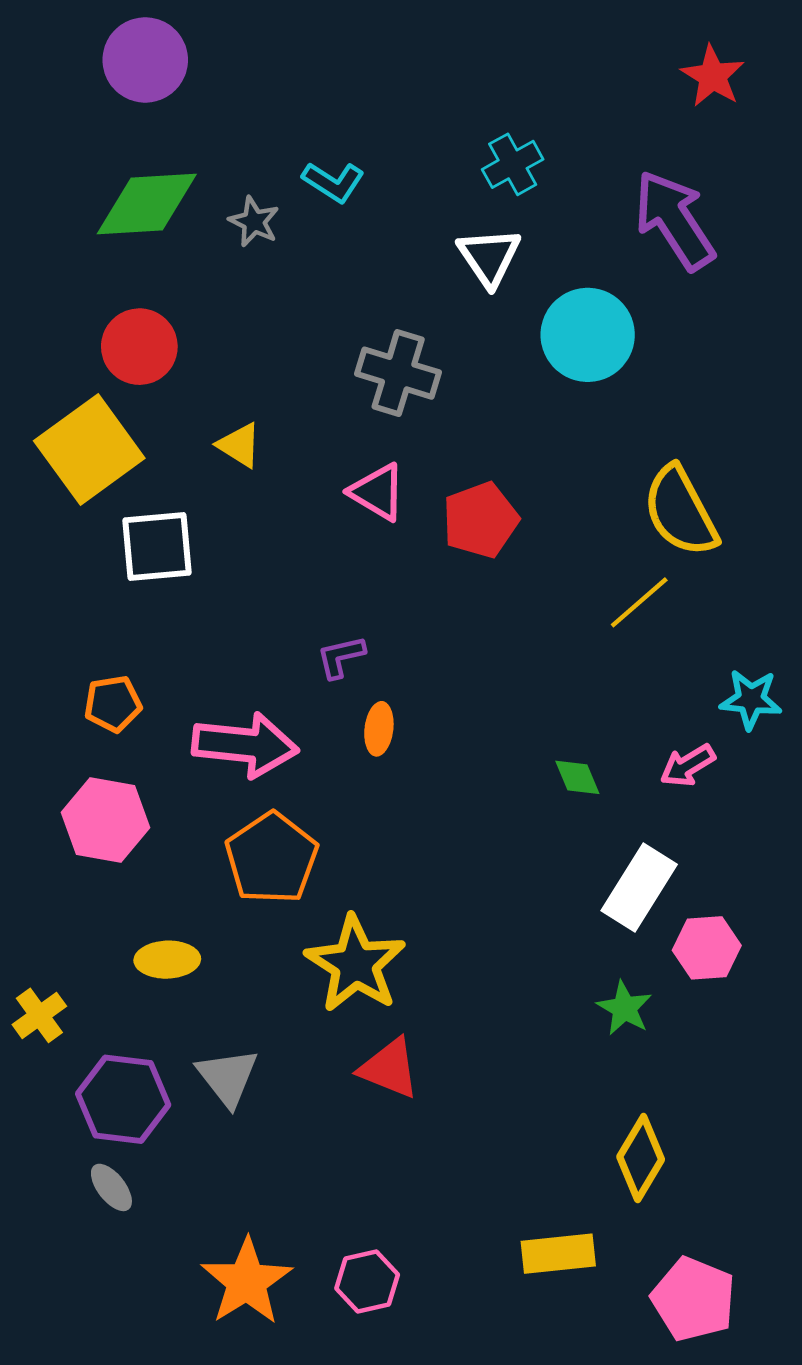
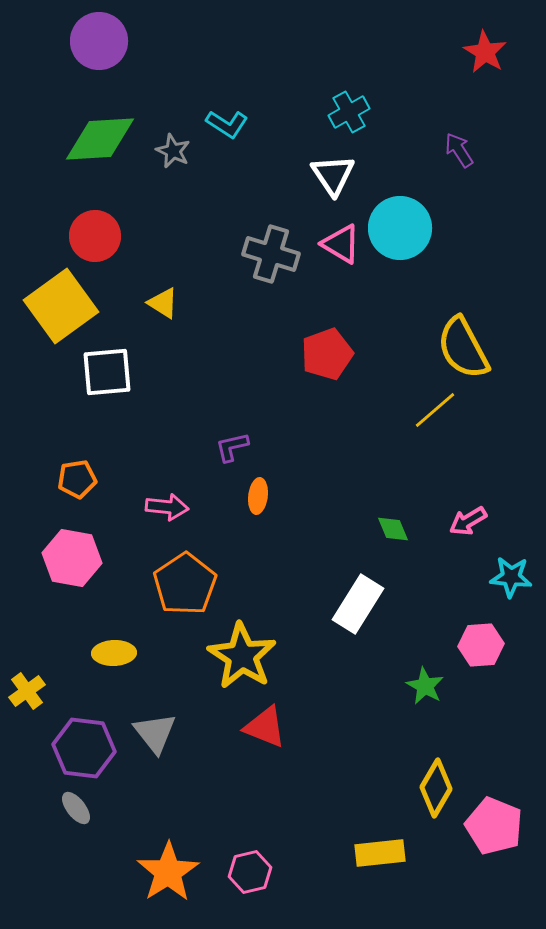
purple arrow: (674, 220) -> (459, 150), size x0.5
pink triangle: (377, 492) -> (341, 244), moved
cyan star: (751, 699) -> (511, 577), moved
pink arrow: (245, 745) -> (167, 507), size x0.6
white rectangle: (639, 888) -> (358, 604), moved
pink pentagon: (694, 1299) -> (494, 826), moved

